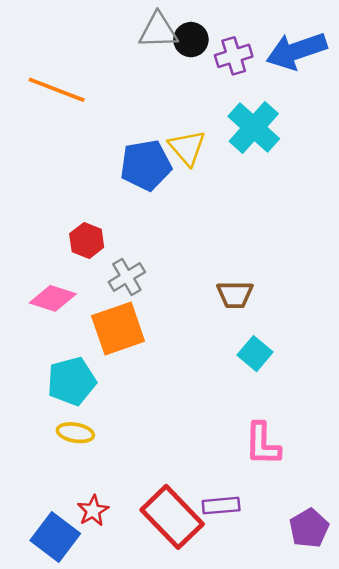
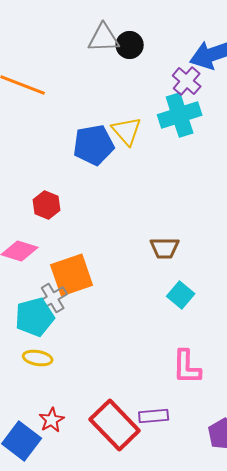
purple cross: (234, 56) -> (187, 81), moved, turned -32
cyan cross: (254, 127) -> (180, 115), turned 30
gray cross: (127, 277) -> (53, 298), moved

